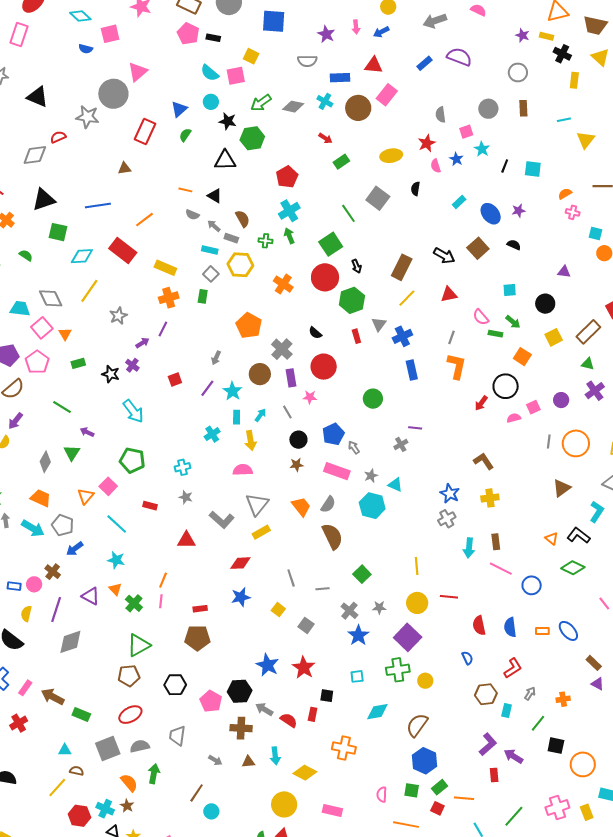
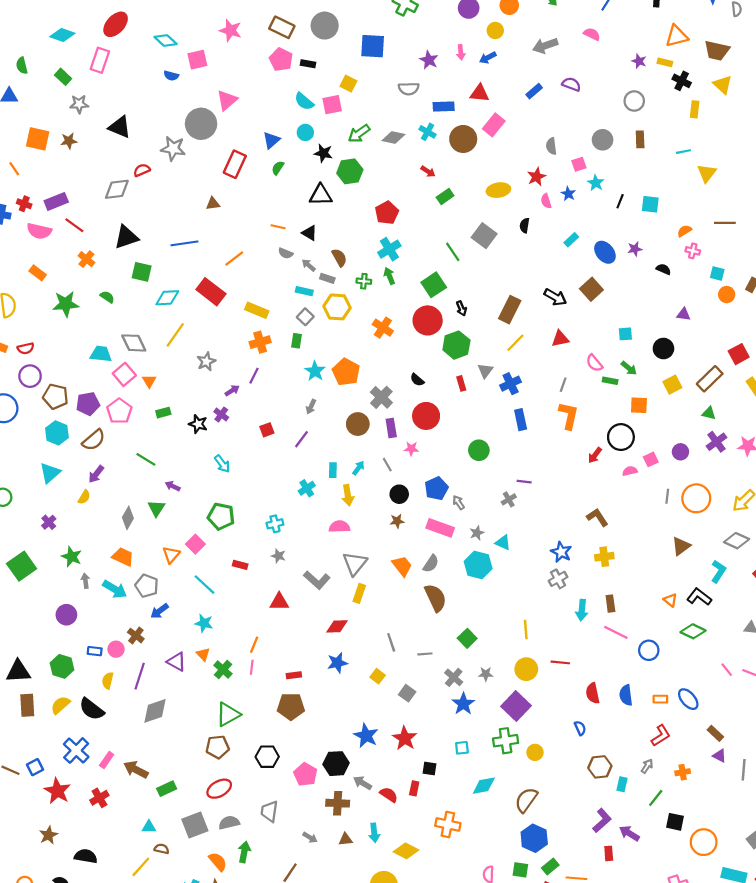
purple semicircle: (459, 57) -> (571, 84), size x0.7
black semicircle: (514, 245) -> (663, 269), moved
orange square: (522, 357) -> (639, 405), turned -30
cyan star: (232, 391) -> (315, 371), moved
cyan arrow: (133, 411) -> (222, 464), size x0.7
yellow rectangle: (261, 532) -> (359, 593), turned -42
red L-shape: (513, 668) -> (661, 736), moved
green rectangle: (81, 715) -> (167, 789), turned -48

